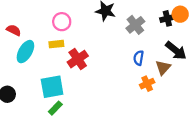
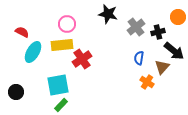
black cross: (167, 18) -> (158, 32), moved
yellow rectangle: (56, 44) -> (62, 45), size x1.5
orange cross: (147, 84) -> (147, 82), turned -32

